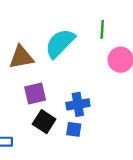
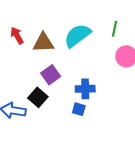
purple square: (35, 94) -> (51, 75), turned -30
black square: (44, 122) -> (38, 97), moved

